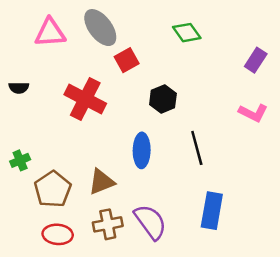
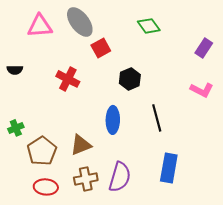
red cross: (85, 99) -> (68, 79), size x0.7
purple semicircle: (150, 222) -> (120, 177), turned 52

